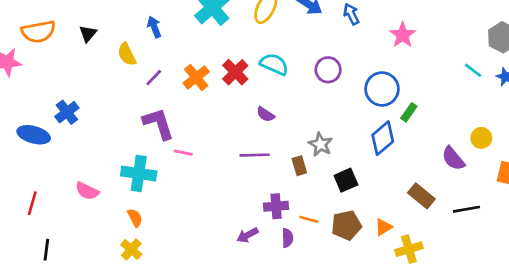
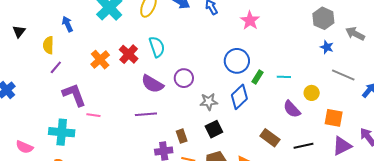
yellow semicircle: (127, 54) -> (48, 45), turned 30
cyan semicircle: (274, 64) -> (157, 47), turned 50
purple circle: (328, 70) -> (184, 78), moved
cyan line: (473, 70) -> (284, 77), moved, turned -32
purple line: (154, 78) -> (56, 67), moved
purple semicircle: (265, 114) -> (152, 84), size x1.6
gray star: (320, 144) -> (209, 102), moved, turned -30
brown rectangle: (299, 166) -> (182, 136), moved

